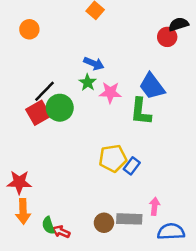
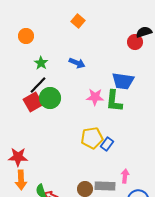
green star: (88, 82) -> (41, 63), moved
blue trapezoid: (152, 86) -> (123, 81), turned -45
pink star: (110, 93) -> (95, 97), moved

